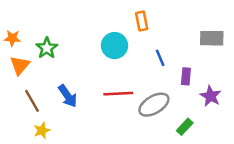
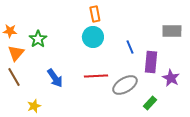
orange rectangle: (142, 21) -> (95, 14), moved
purple rectangle: (186, 76) -> (151, 62), size x1.5
brown line: (32, 101) -> (14, 77), moved

